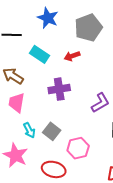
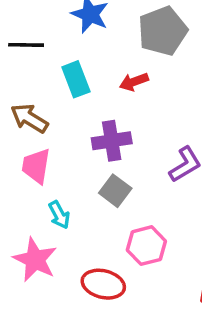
cyan rectangle: (39, 54) -> (76, 79), turned 36
gray square: (52, 131) -> (115, 191), moved

